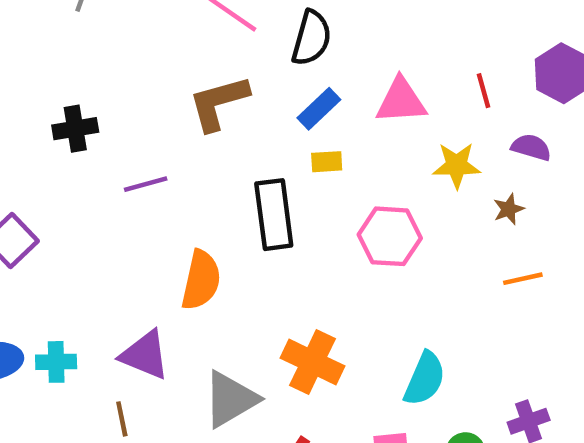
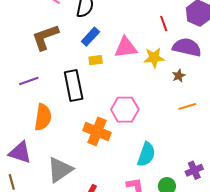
pink triangle: (401, 101) -> (126, 47), moved
purple semicircle: (531, 147) -> (187, 47), size x1.6
purple line: (146, 184) -> (29, 81), moved
pink hexagon: (390, 236) -> (125, 110), moved
orange cross: (312, 362) -> (97, 131), moved

